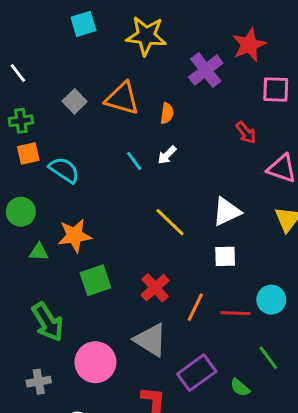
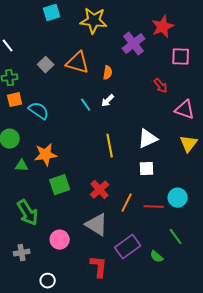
yellow line: (170, 222) -> (110, 146), turned 35
pink circle: (95, 362) -> (60, 240), size x0.7

